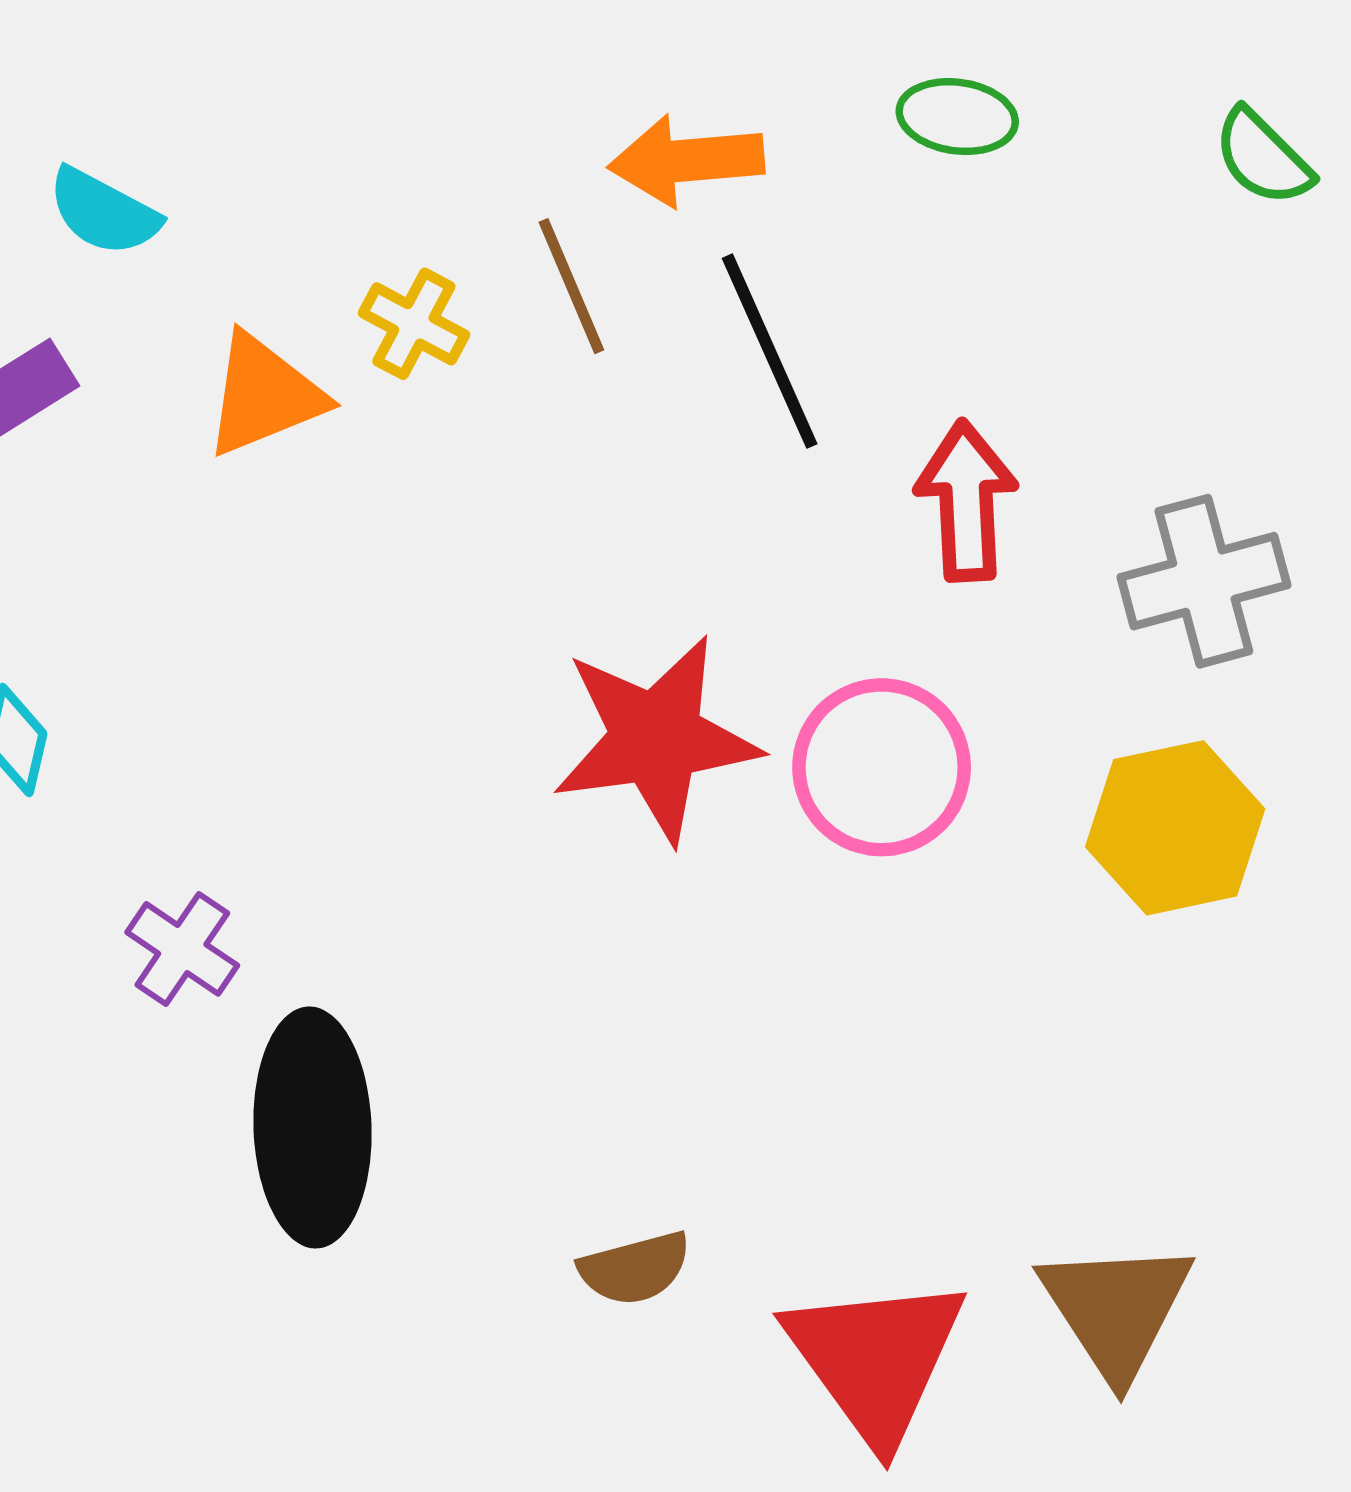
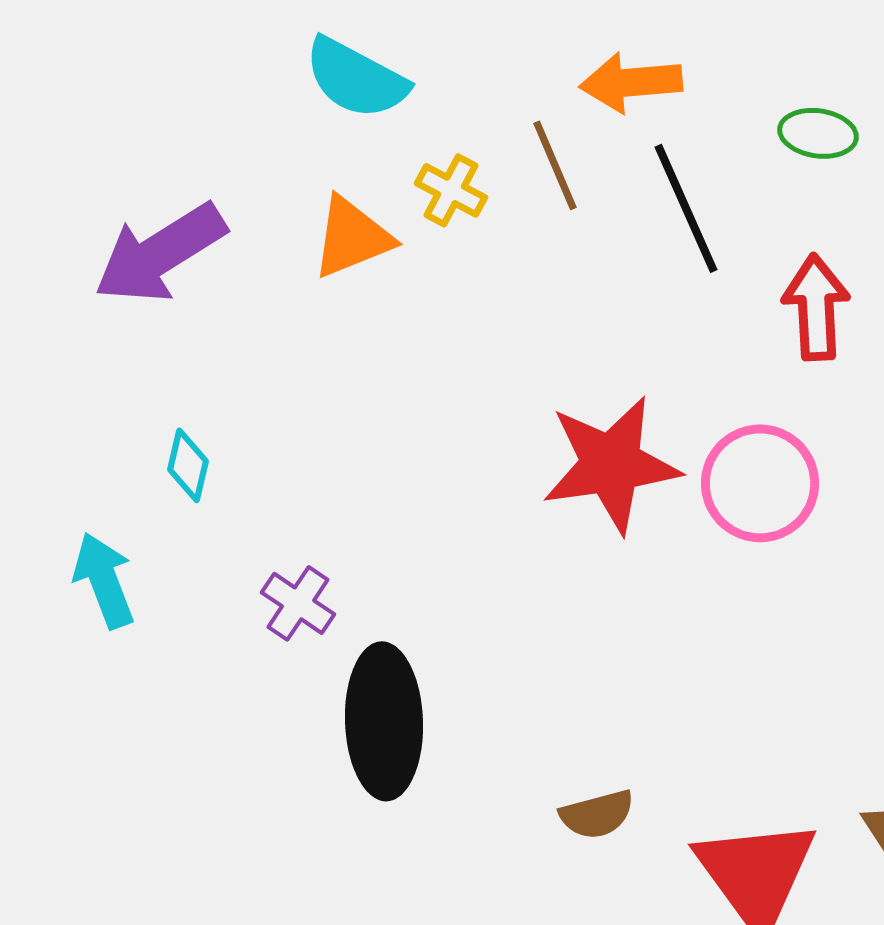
green ellipse: (957, 117) -> (818, 133), moved
cyan semicircle: (104, 212) -> (356, 78), moved, size x1.4

